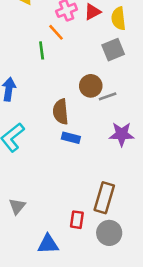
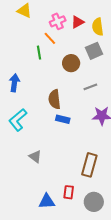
brown circle: (91, 86) -> (71, 63), moved
gray triangle: (17, 206) -> (35, 157), moved, turned -32
red rectangle: (77, 220) -> (69, 192), moved
gray circle: (109, 233) -> (94, 202), moved

